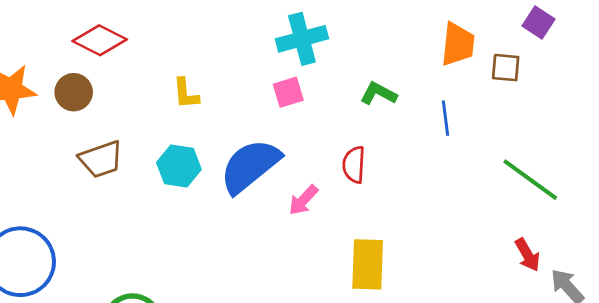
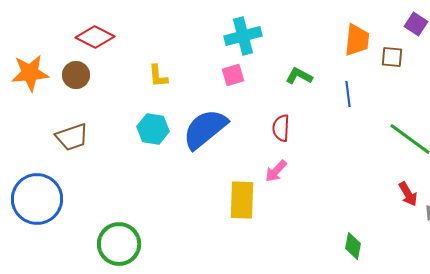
brown trapezoid: (101, 159) -> (72, 137), moved
pink arrow: (303, 200) -> (276, 171), moved
yellow rectangle: (368, 264) -> (242, 200), moved

